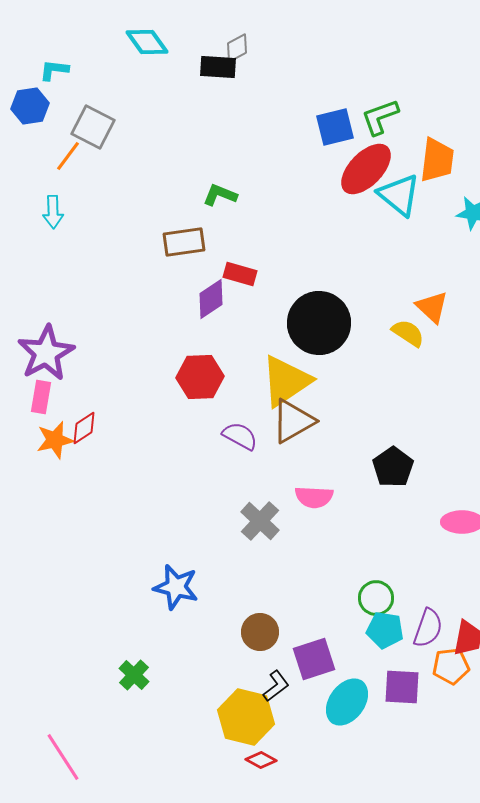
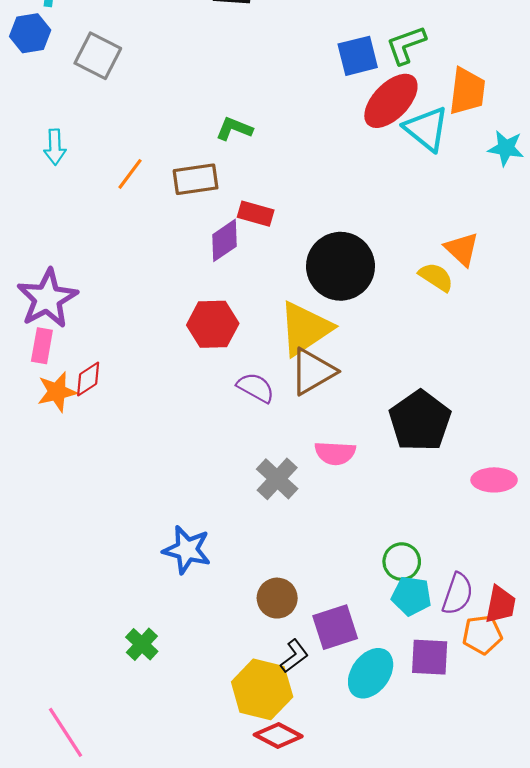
orange line: (68, 156) -> (130, 174), moved
black pentagon: (393, 467) -> (420, 421), size x1.4
red diamond: (261, 760) -> (278, 736), size x1.4

